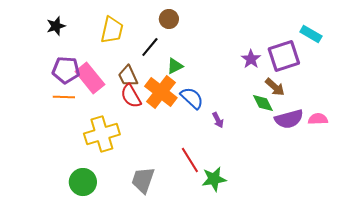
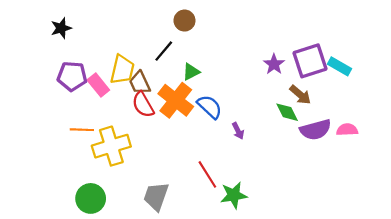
yellow trapezoid: (112, 30) -> (122, 70), moved
cyan rectangle: (311, 34) -> (340, 66), moved
pink rectangle: (90, 78) -> (98, 85), size x0.7
orange line: (64, 97) -> (82, 130), moved

